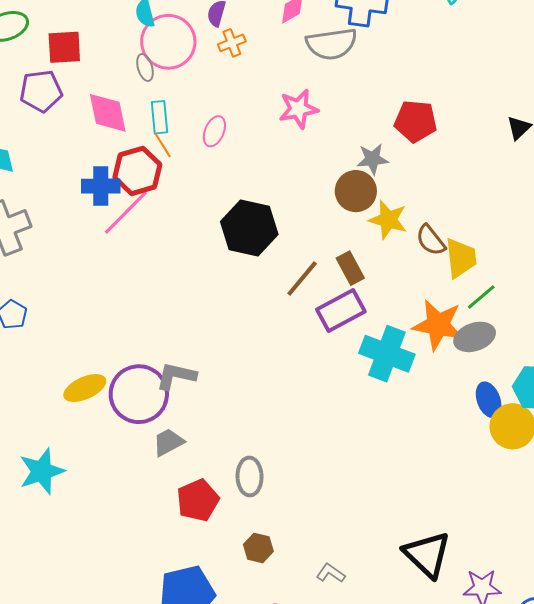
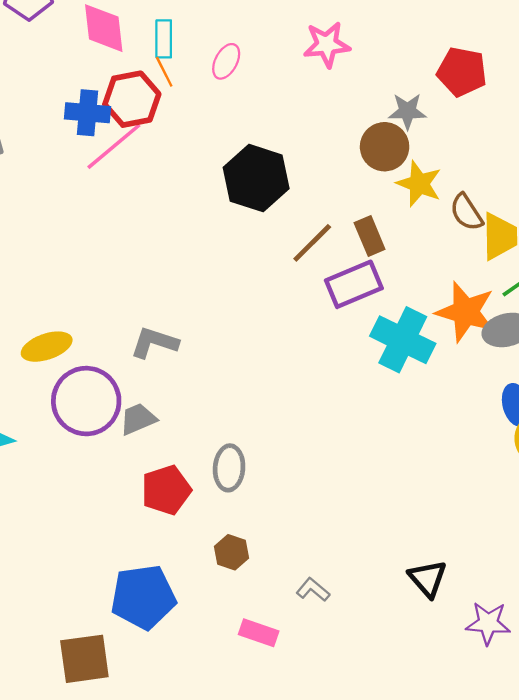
purple circle: (139, 394) -> (86, 401), moved
black triangle: (427, 554) -> (428, 578), size x0.7

